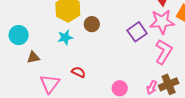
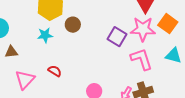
purple square: (137, 32) -> (117, 37), turned -30
pink L-shape: (164, 52) -> (142, 59), turned -55

